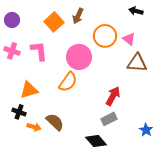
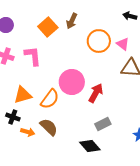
pink circle: (79, 57) -> (72, 82), moved
orange semicircle: (68, 82) -> (50, 99), moved
red arrow: (113, 96) -> (96, 93), moved

